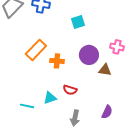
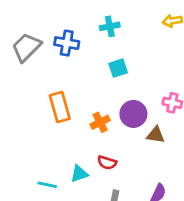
orange rectangle: (36, 50) -> (60, 107), turned -60
orange cross: (57, 61) -> (100, 122), moved, turned -32

